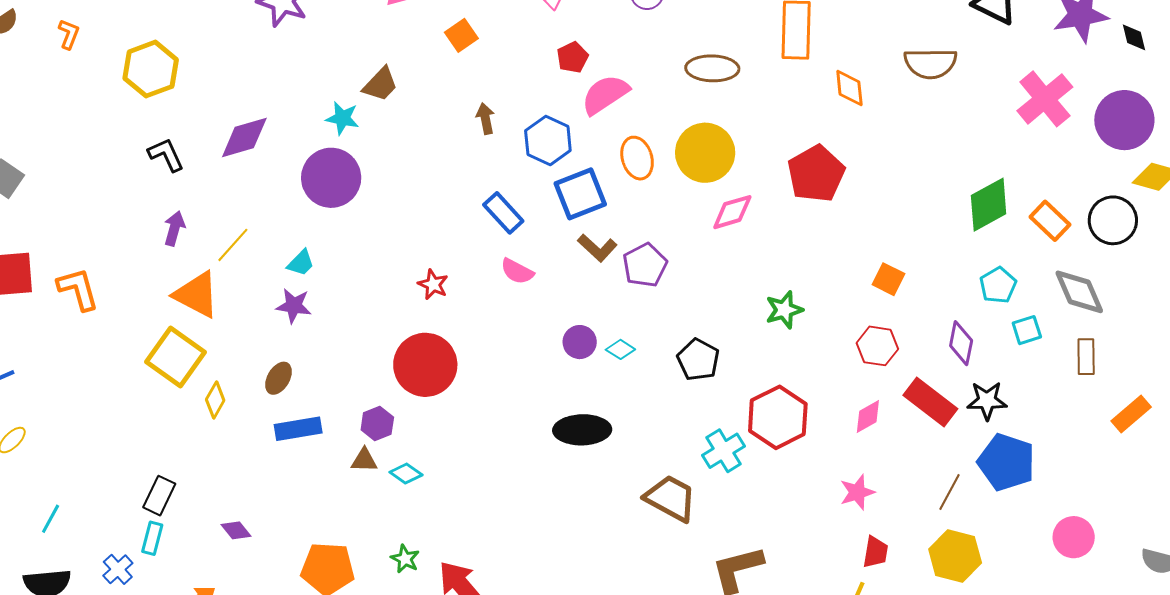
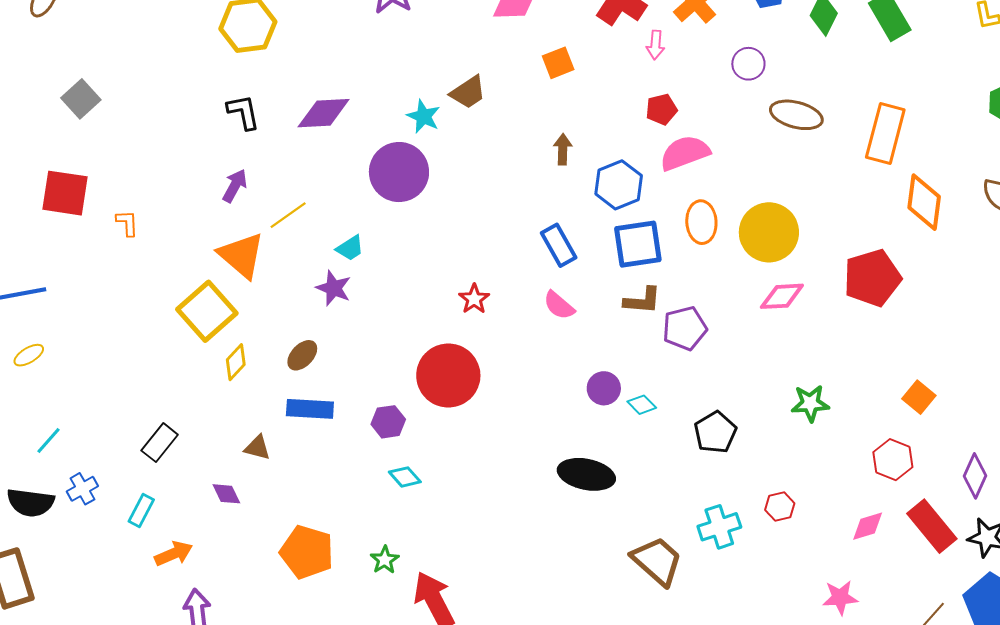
brown ellipse: (712, 68) -> (796, 115), moved
orange diamond: (849, 88) -> (924, 202), size x1.4
brown L-shape: (597, 248) -> (642, 301), turned -51
orange L-shape: (78, 289) -> (127, 223), size x0.6
red hexagon: (778, 417) -> (780, 507), size x0.5
brown triangle: (364, 460) -> (257, 448), moved
cyan rectangle: (152, 538) -> (141, 510), moved
blue cross: (118, 569) -> (82, 489), moved

